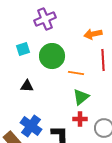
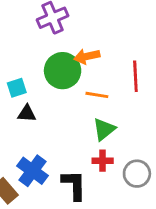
orange arrow: (93, 34) -> (87, 56), moved
cyan square: (23, 49) -> (17, 88), moved

